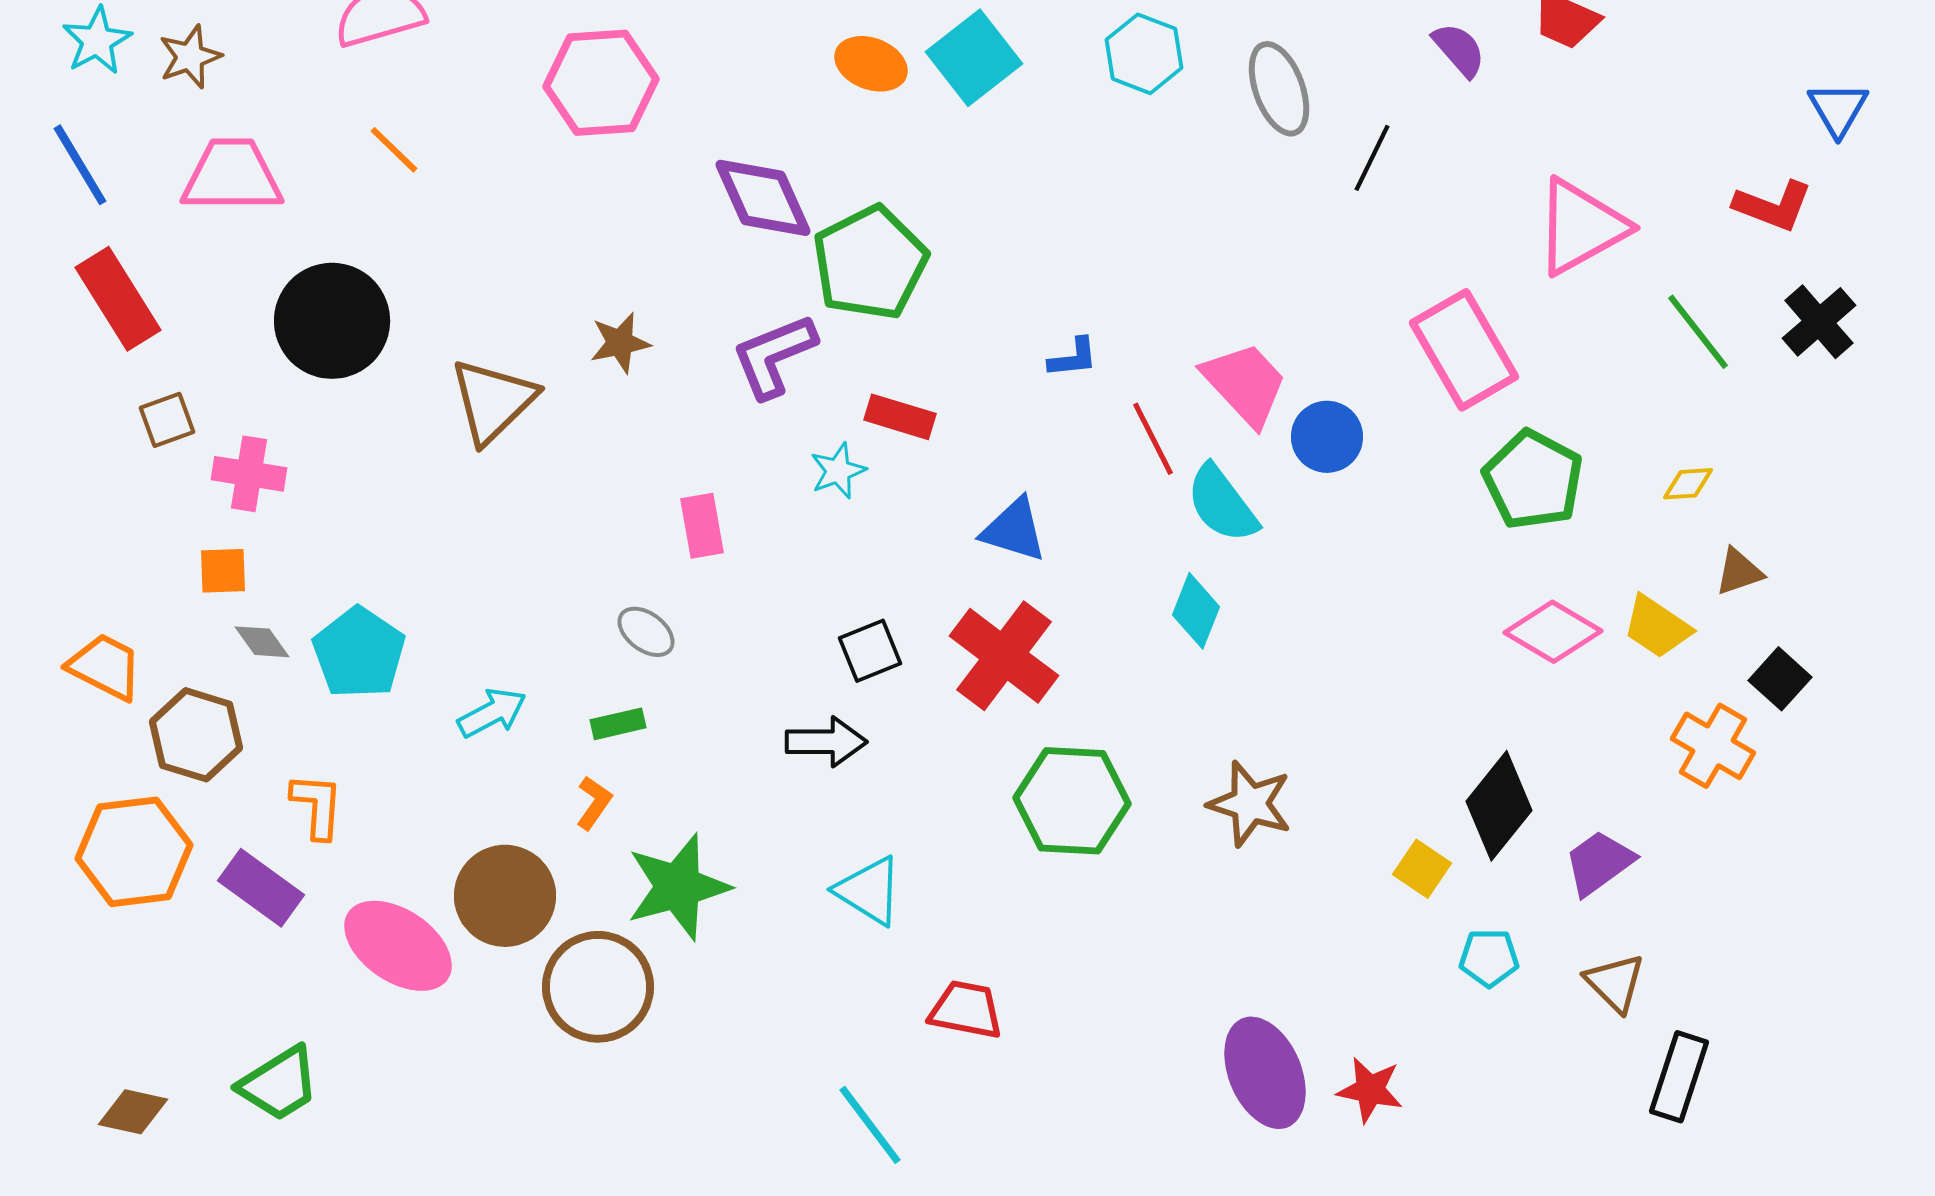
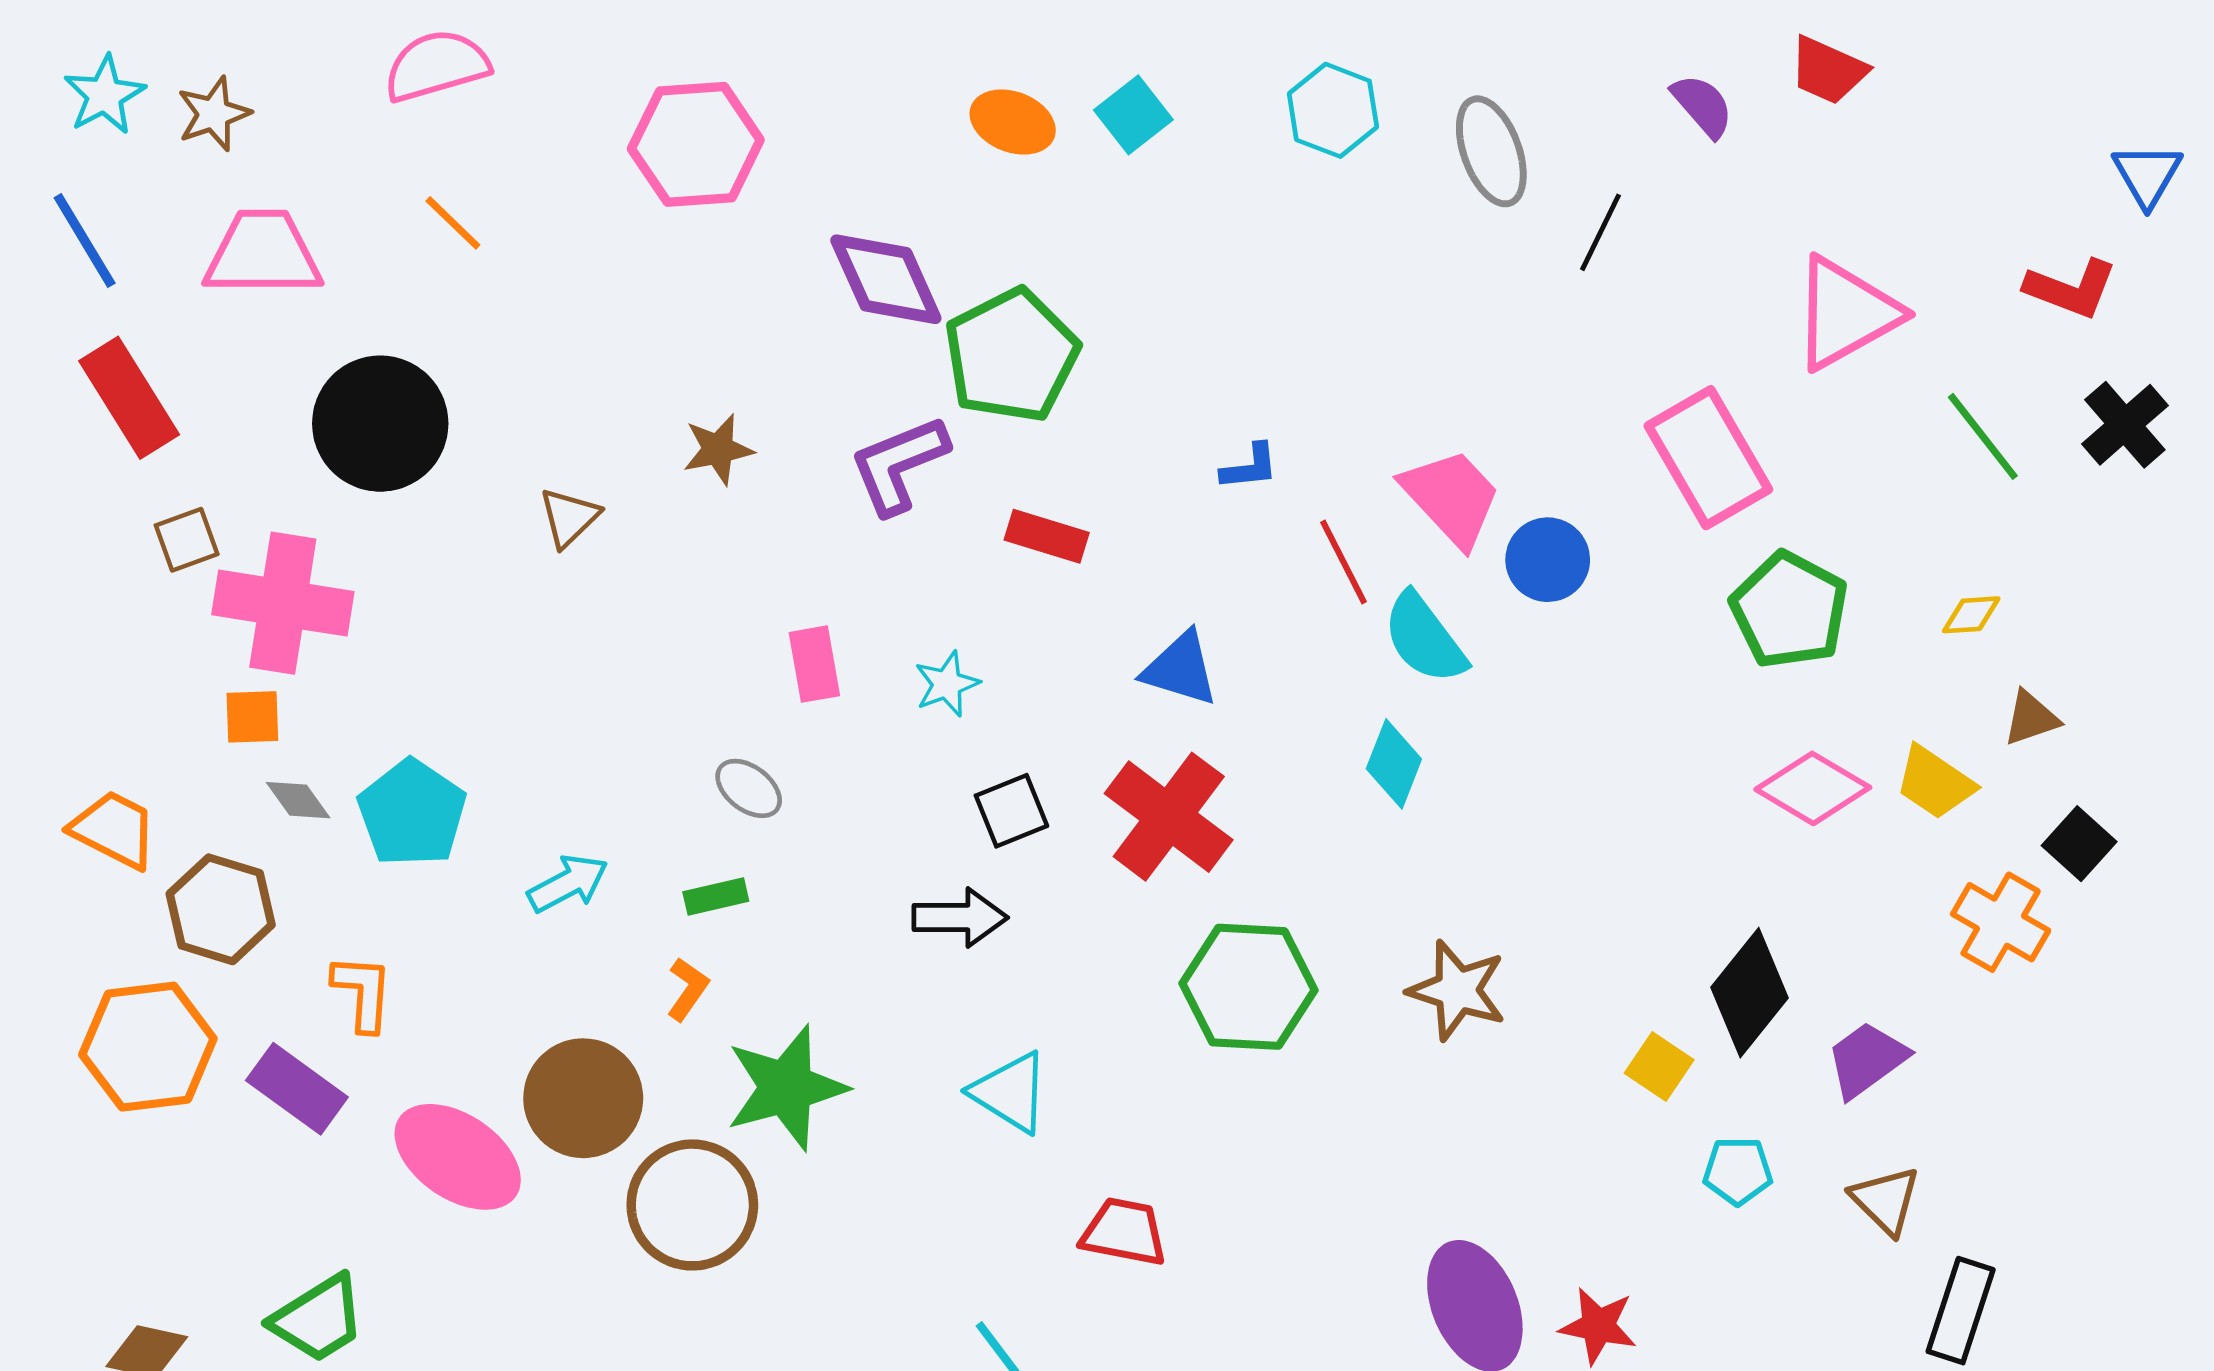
cyan square: (974, 58) -> (1133, 115), size x0.7
brown triangle: (493, 401) -> (569, 517), size x0.6
cyan star: (838, 471) -> (947, 684), moved
pink cross: (249, 474) -> (283, 603), size x1.6

